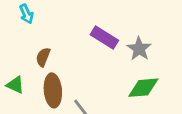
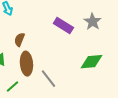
gray star: (139, 49) -> (92, 22), moved

